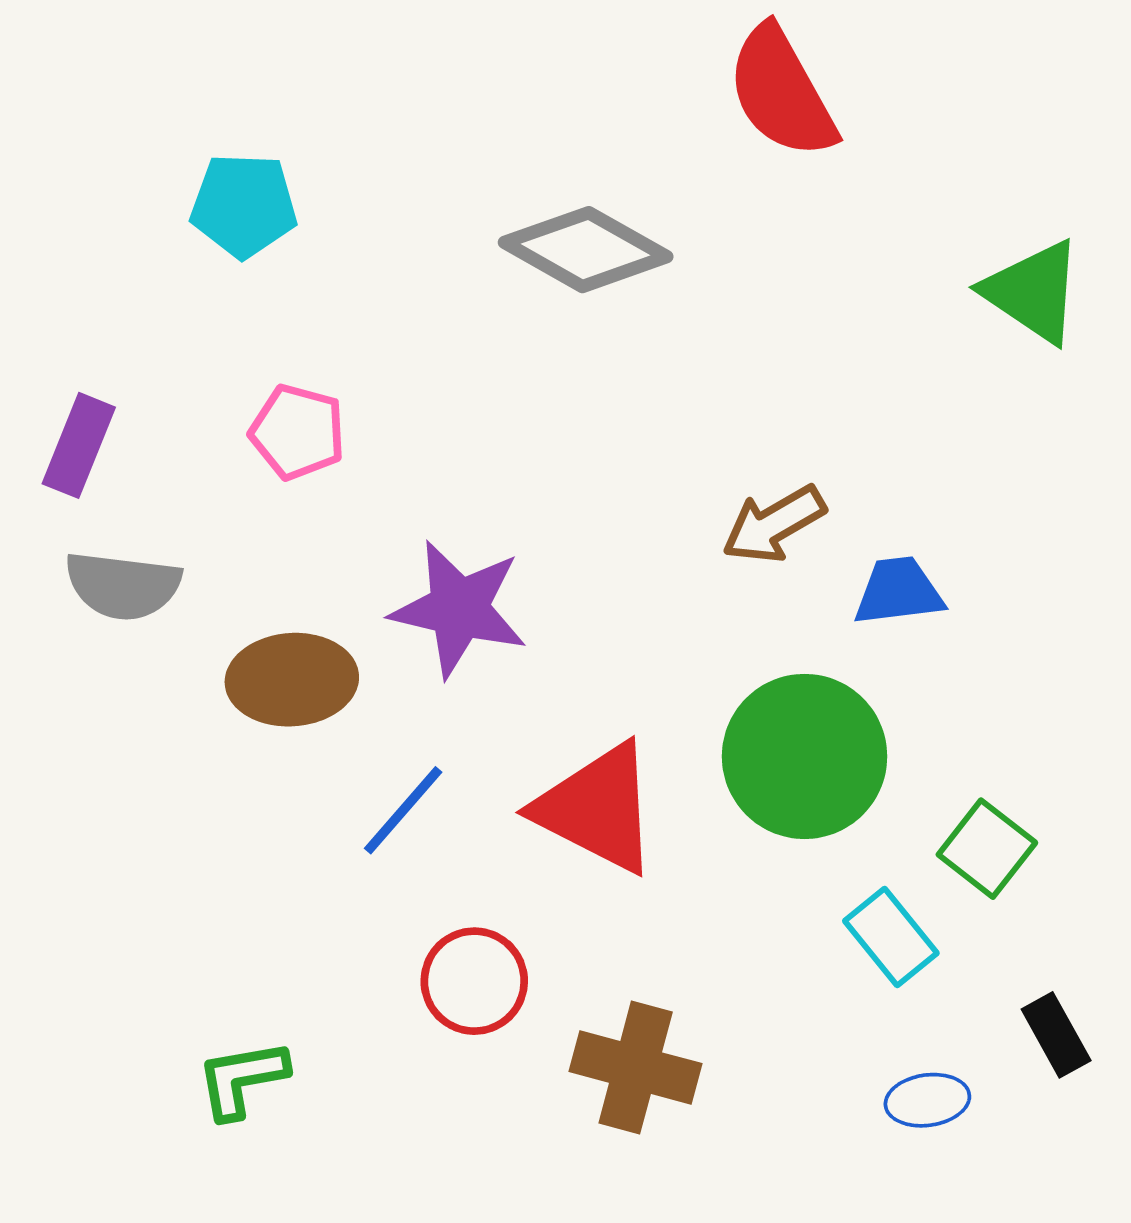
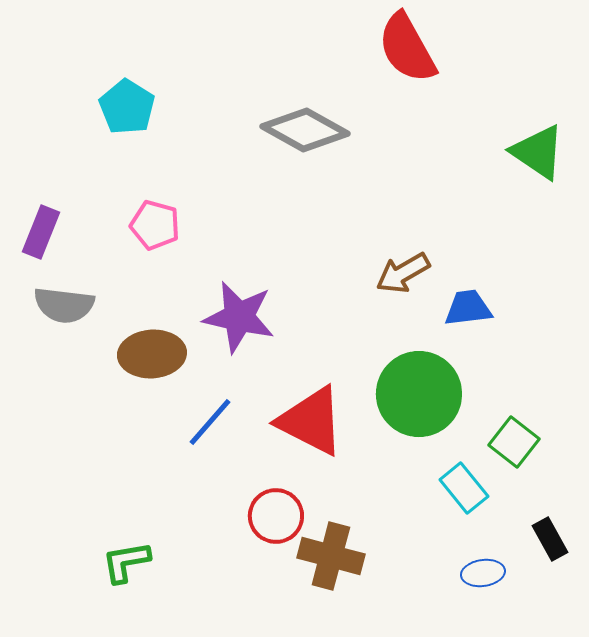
cyan pentagon: (244, 205) -> (127, 107), turned 30
red circle: (474, 981) -> (276, 516), moved

